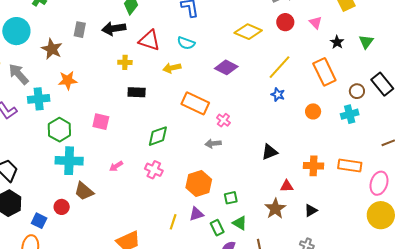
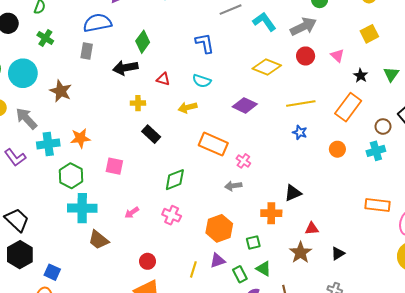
gray rectangle: (80, 30) -> (87, 51), moved
red triangle: (149, 40) -> (163, 79), size x0.6
yellow line: (280, 67) -> (301, 103), turned 40
orange rectangle: (324, 72) -> (348, 107), turned 64
orange star: (68, 80) -> (80, 138), moved
black rectangle: (137, 92) -> (151, 134), turned 42
orange cross: (313, 166) -> (271, 213), moved
red circle: (62, 207) -> (148, 261), moved

